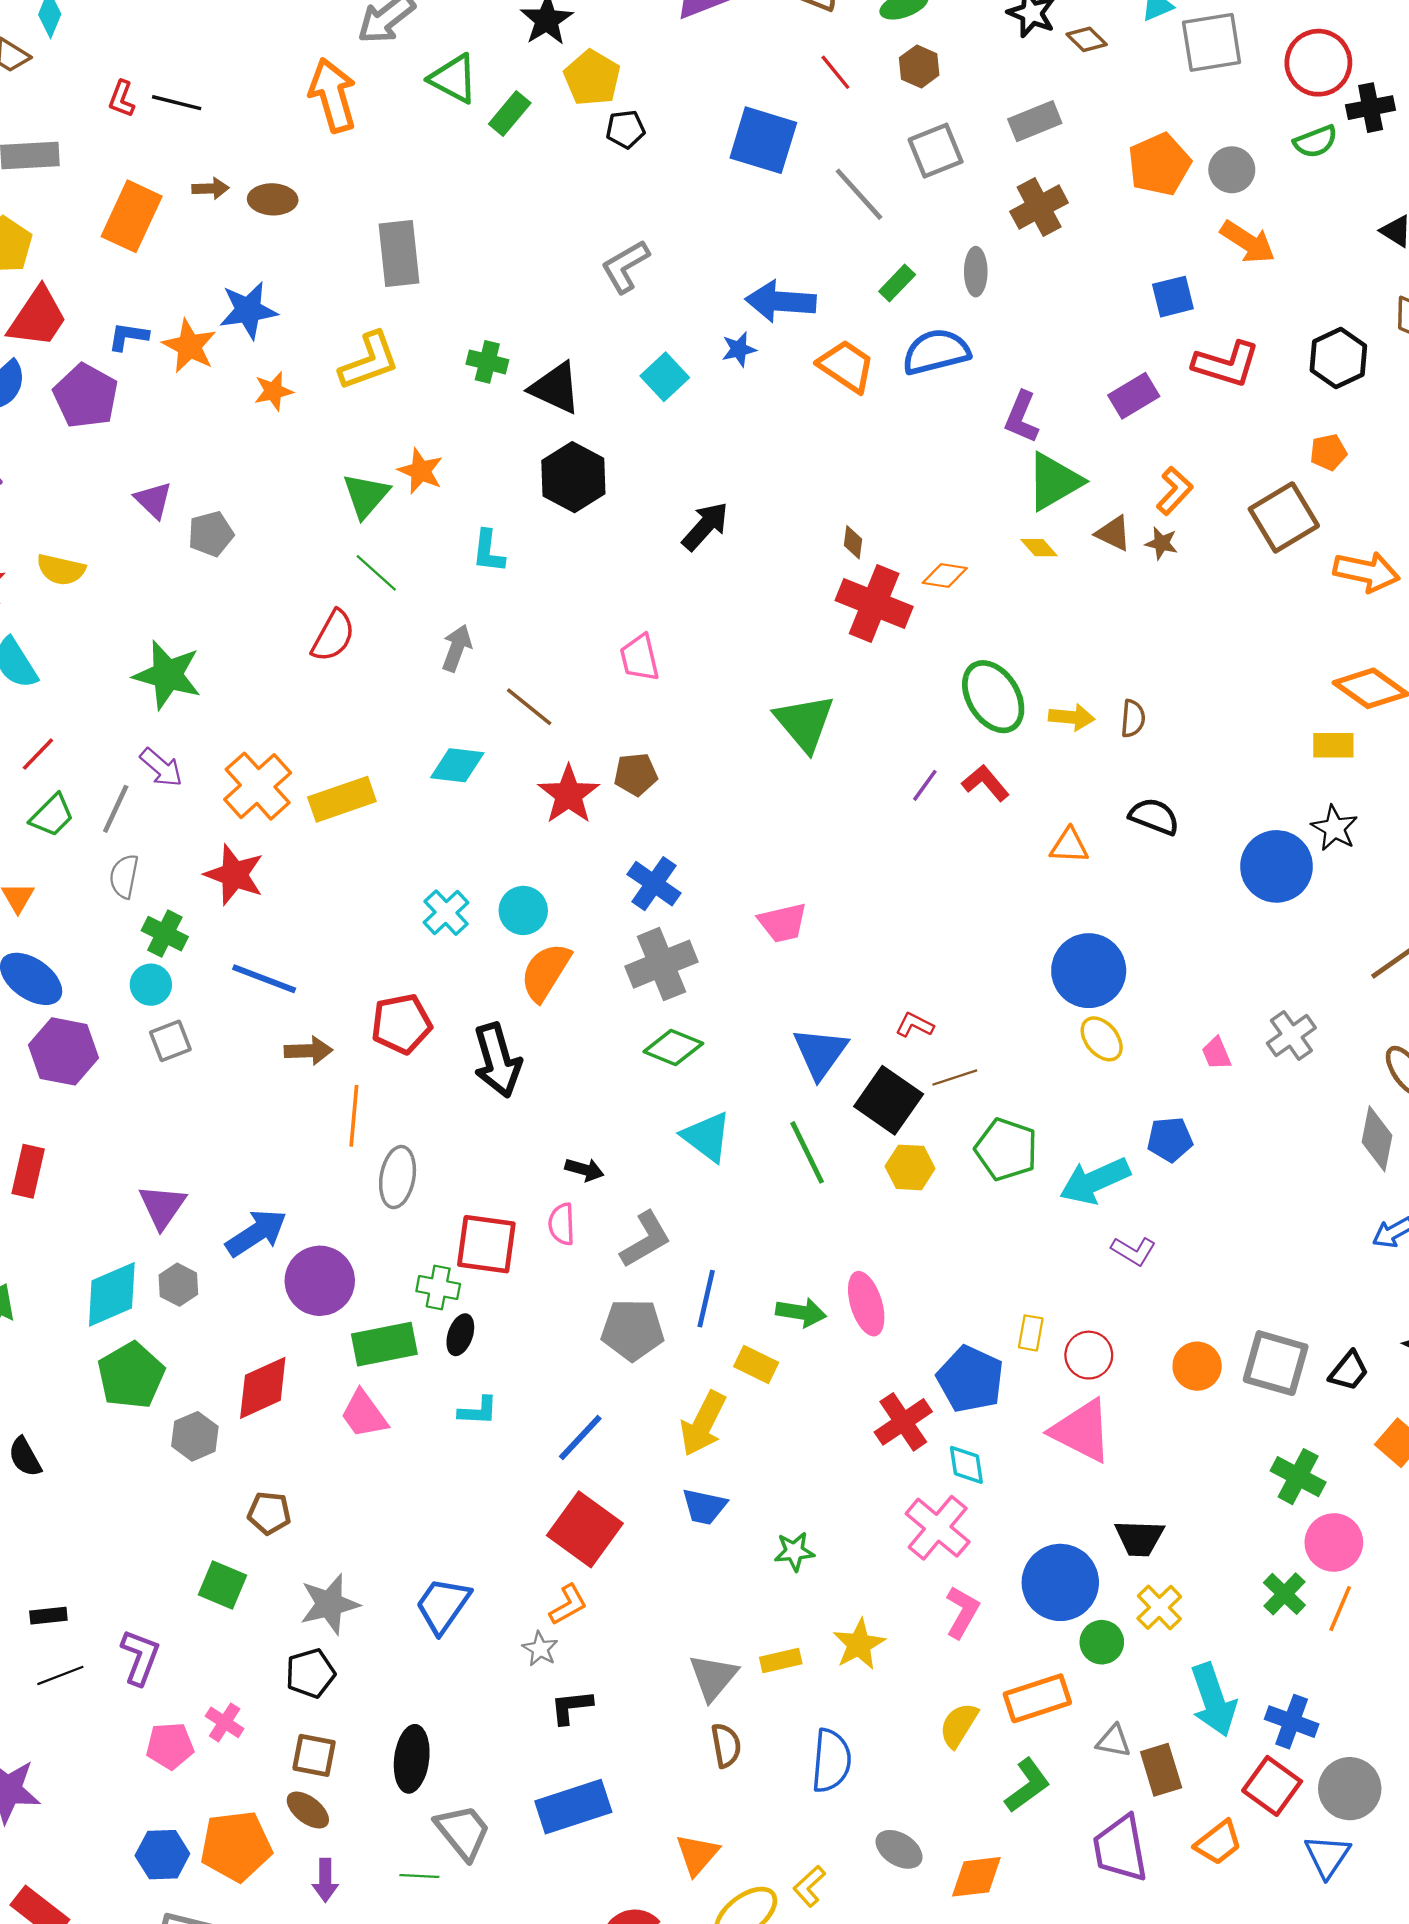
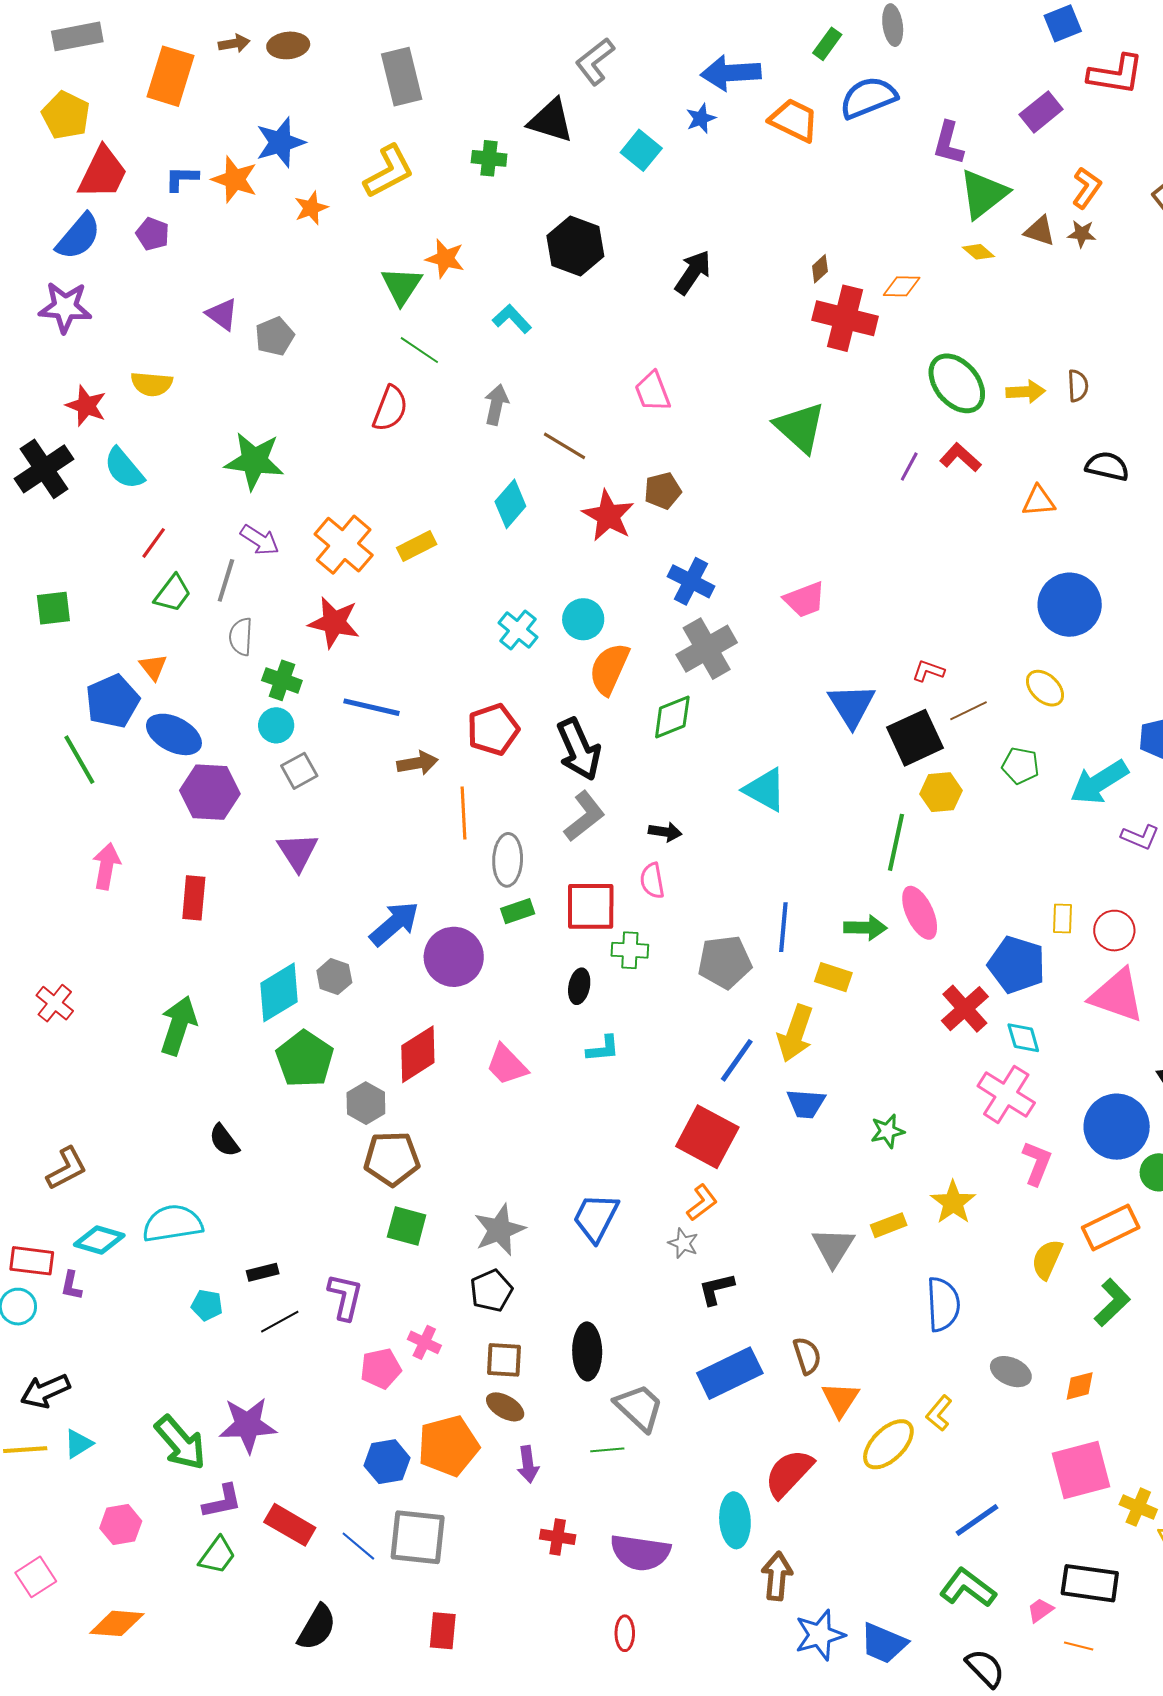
black triangle: (555, 388) -> (551, 121), moved
purple pentagon: (86, 396) -> (153, 234), size x0.6
brown diamond: (853, 542) -> (820, 269), turned 48
cyan L-shape: (488, 551) -> (512, 319), turned 138
cyan diamond: (457, 765) -> (510, 504), turned -48
yellow rectangle: (342, 799) -> (417, 546), size x0.7
yellow ellipse: (1102, 1039) -> (1045, 688), moved
green diamond: (673, 1048) -> (672, 717), moved, turned -36
black square: (889, 1100) -> (915, 738), turned 38
green pentagon: (1006, 1149) -> (1020, 766), size x0.7
green line: (807, 1152) -> (896, 842), moved, turned 46
purple triangle: (162, 1206) -> (298, 852), moved
gray L-shape: (646, 1240) -> (584, 816), moved
green cross: (438, 1287) -> (630, 950), moved
green rectangle: (384, 1344) -> (518, 911), moved, size x0.6
blue line: (580, 1437) -> (737, 1060), moved
brown pentagon: (269, 1513) -> (392, 1159), moved, size x1.5
brown semicircle: (726, 1745) -> (807, 1356), moved
orange diamond: (976, 1877) -> (1080, 1386), size x0.7

